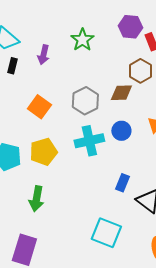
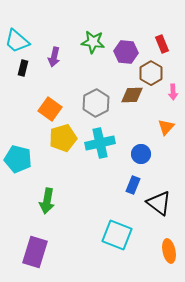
purple hexagon: (130, 27) -> (126, 52), moved
green star: (82, 40) -> (93, 42), turned -30
blue circle: (121, 131) -> (141, 154), moved
yellow pentagon: (43, 152) -> (63, 138), moved

